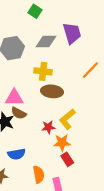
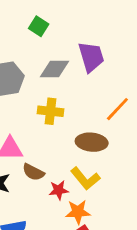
brown ellipse: (52, 91) -> (92, 142), moved
brown semicircle: (19, 113) -> (33, 172), moved
yellow L-shape: (67, 119) -> (85, 179), turned -90

